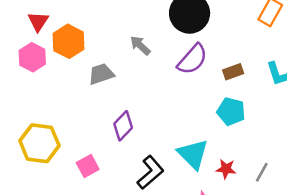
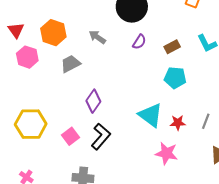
orange hexagon: (69, 41) -> (53, 33), moved
pink hexagon: (32, 57) -> (27, 57), moved
purple semicircle: (192, 59) -> (139, 42), size x0.6
black L-shape: (150, 172) -> (101, 136), moved

